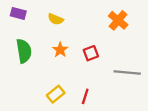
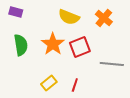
yellow semicircle: (56, 19) -> (69, 17), moved, size x1.5
orange star: (60, 50) -> (53, 44), size x1.6
red square: (91, 53) -> (80, 47), size x1.5

